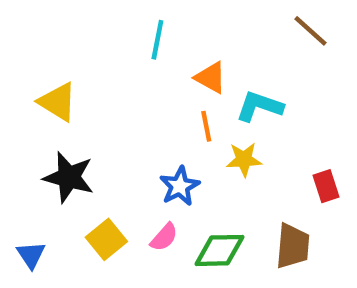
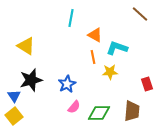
black star: (69, 177) -> (31, 80), turned -30
blue star: (180, 186) -> (67, 84), moved
yellow square: (106, 239) -> (14, 116), moved
blue triangle: (31, 255) -> (14, 96), moved

